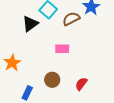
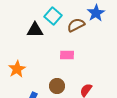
black triangle: (30, 24) -> (35, 30), turned 36

